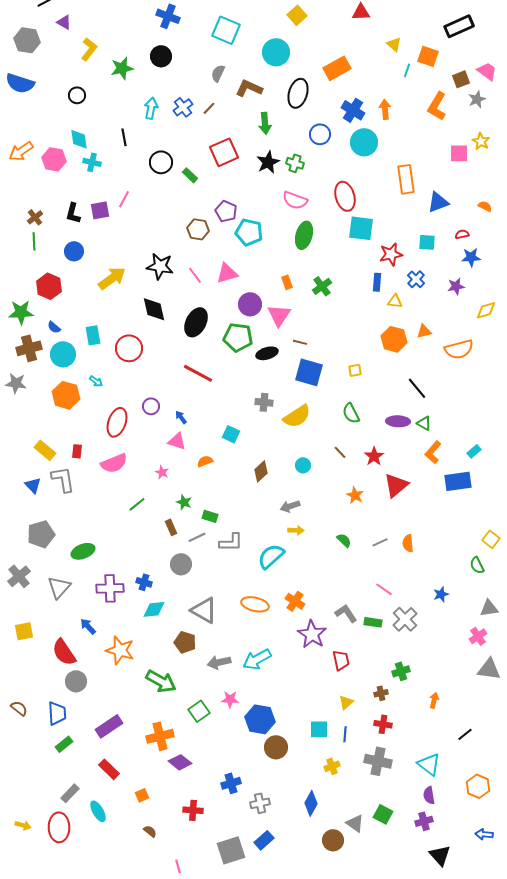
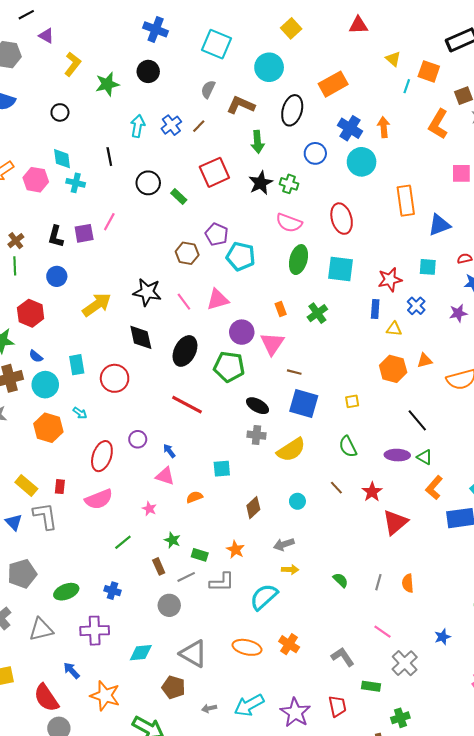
cyan square: (361, 228) -> (341, 269), moved
black ellipse: (267, 353) -> (258, 406), moved, turned 45
cyan square: (231, 434) -> (222, 469), turned -30
orange star: (355, 495) -> (235, 550), moved
gray line: (380, 542) -> (378, 582), turned -49
blue cross: (144, 582) -> (112, 591), moved
gray triangle: (59, 587) -> (41, 629), turned 35
green rectangle: (373, 622) -> (371, 686), moved
purple star: (312, 634) -> (295, 713), moved
gray arrow: (219, 662) -> (209, 708), size x0.6

